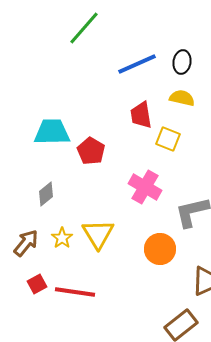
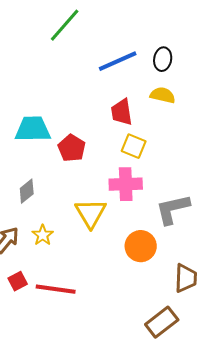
yellow square: (168, 139) -> (134, 146), moved
pink cross: (145, 187) -> (126, 184), turned -32
yellow triangle: (98, 234) -> (91, 213), moved

